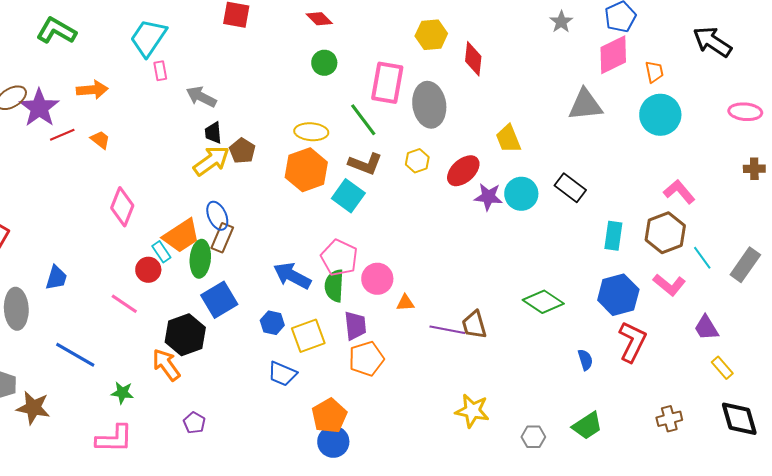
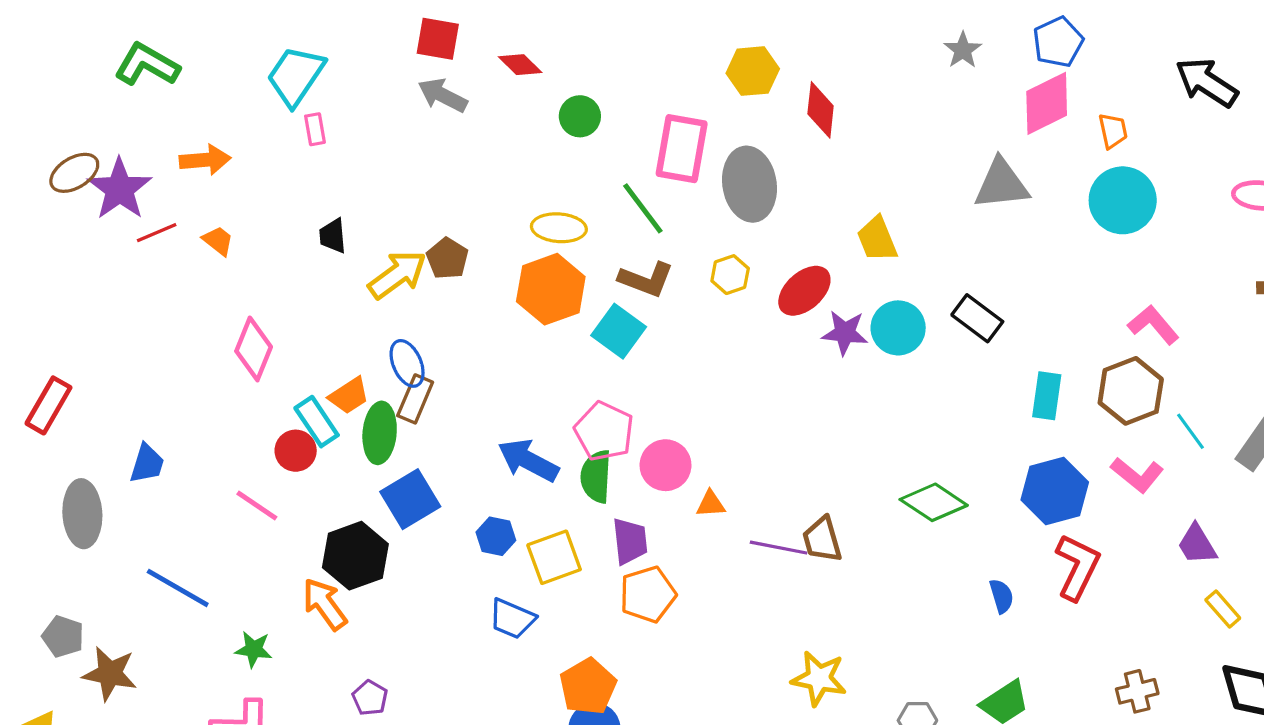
red diamond: (319, 19) -> (520, 65), moved
gray arrow: (201, 97) -> (443, 95), moved
black trapezoid: (213, 133) -> (333, 236), moved
orange trapezoid: (181, 236) -> (349, 396), size x0.7
cyan rectangle: (161, 252) -> (317, 422), size x1.4

